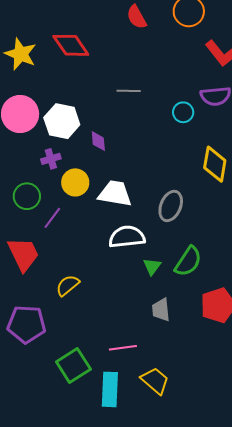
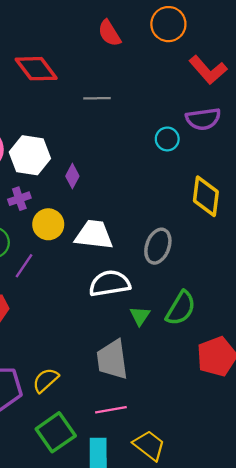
gray line: (129, 91) -> (97, 98), moved
purple diamond: (98, 141) -> (72, 176), turned 35
yellow semicircle: (68, 285) -> (46, 380), moved
gray trapezoid: (161, 310) -> (112, 360), moved, size x1.5

